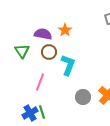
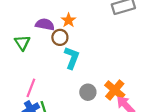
brown circle: (49, 52) -> (60, 37), moved
pink line: (40, 82) -> (31, 88), moved

